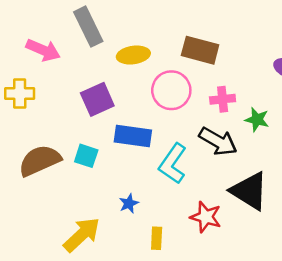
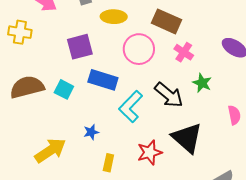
pink cross: (223, 99) -> (184, 52), moved, turned 30
red star: (206, 217) -> (150, 152), turned 30

